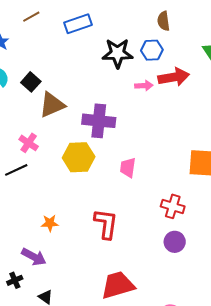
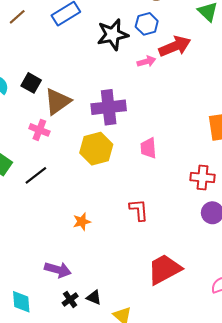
pink cross: (29, 143) -> (39, 130), moved
red L-shape: (106, 224) -> (139, 210), size x0.7
purple arrow: (34, 257) -> (58, 270), moved
black cross: (15, 280) -> (70, 299), moved

